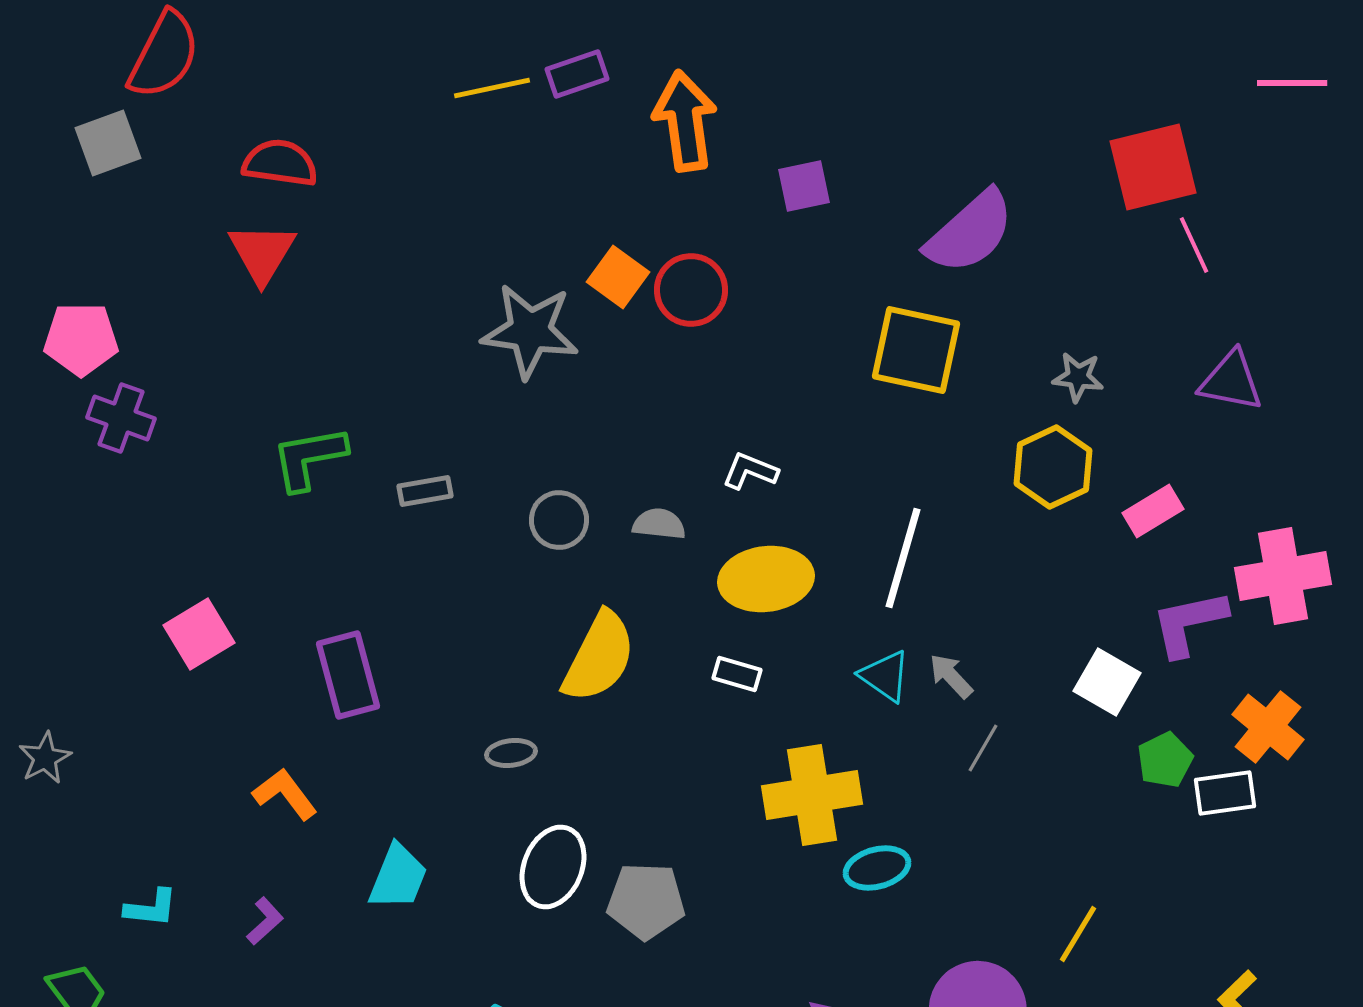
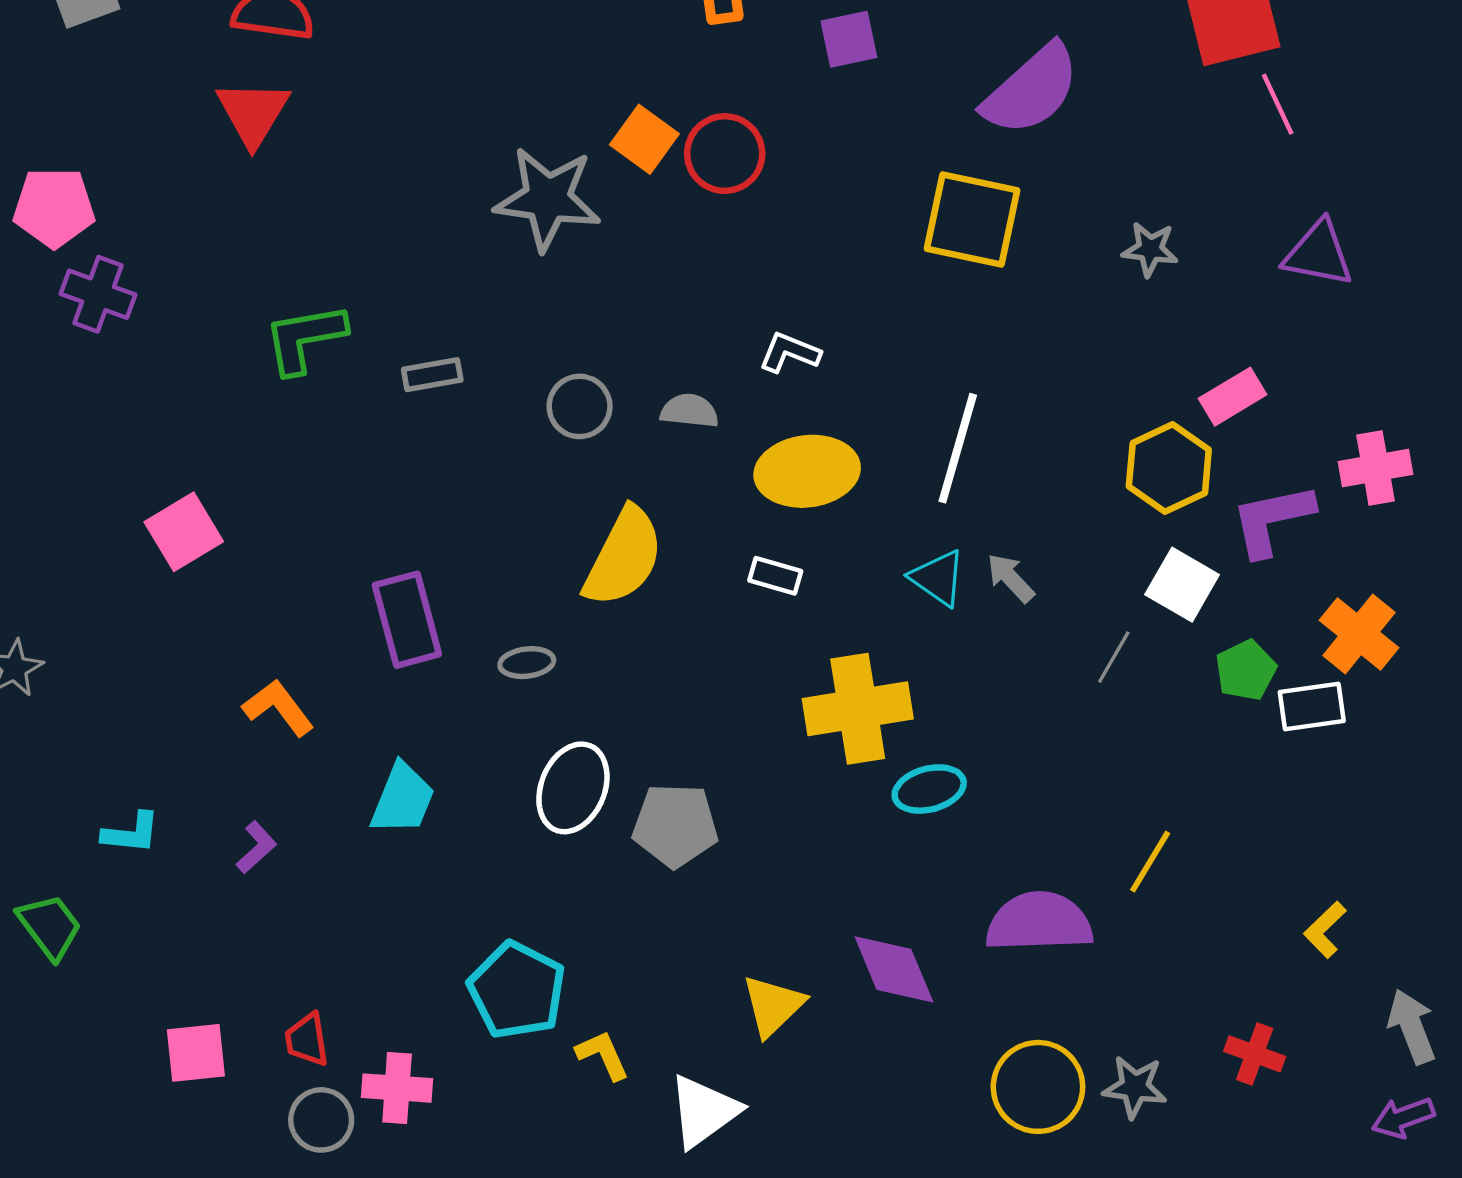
yellow hexagon: (1053, 467) -> (1169, 468), moved
pink cross: (1283, 576) -> (1376, 468), size x0.7
purple rectangle: (348, 675) -> (407, 620), moved
gray line: (983, 748) -> (1114, 657), moved

